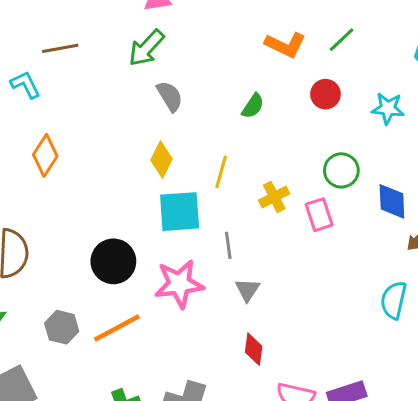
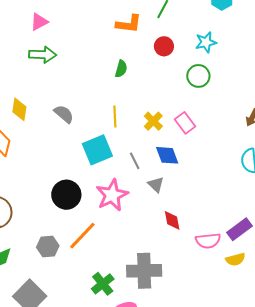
green arrow: (146, 48) -> (43, 55), turned -112
gray semicircle: (170, 96) -> (64, 114), moved
yellow diamond: (161, 160) -> (19, 109), moved
green circle: (341, 170) -> (198, 76), moved
blue diamond: (392, 201) -> (167, 155), moved

